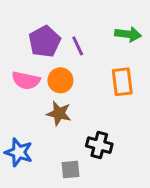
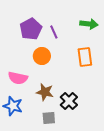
pink semicircle: (26, 80) -> (18, 78), moved
brown star: (59, 113) -> (45, 92), moved
black cross: (99, 145) -> (69, 101), turned 30

